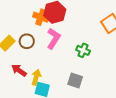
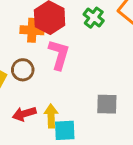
green cross: (83, 50) -> (94, 18), moved, turned 32
red arrow: (19, 70) -> (24, 114), turned -35

